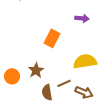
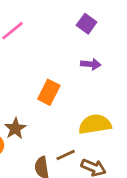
brown star: (36, 70) -> (15, 128), moved

